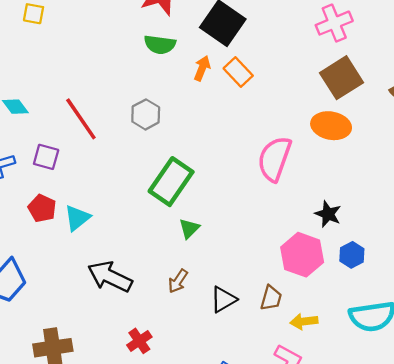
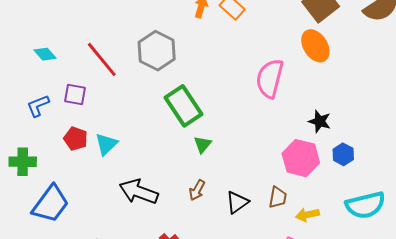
gray hexagon: (146, 114) -> (157, 51), size x1.5
orange ellipse: (331, 126) -> (315, 46), turned 52
green rectangle: (171, 182) -> (183, 106), turned -63

